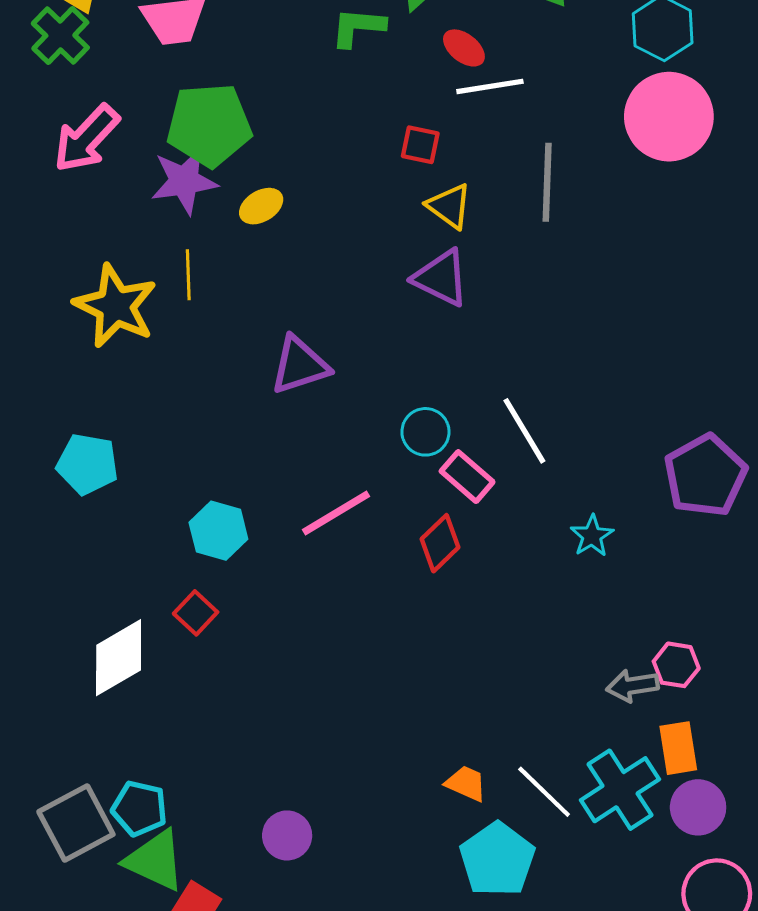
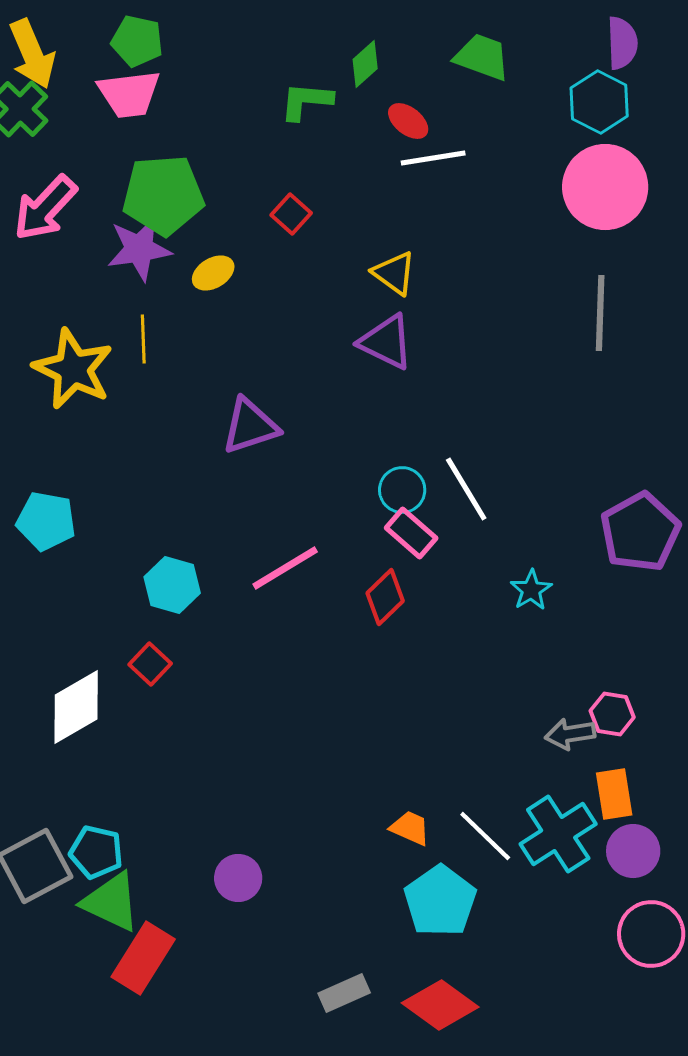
red square: (420, 145) -> (291, 214), moved, turned 30
gray line: (547, 182) -> (600, 313), moved
cyan circle: (425, 432) -> (402, 490), moved

